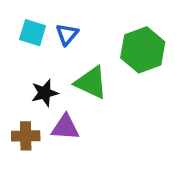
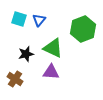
purple triangle: (65, 127) -> (51, 72), moved
brown cross: (26, 136) -> (15, 79), turned 35

